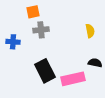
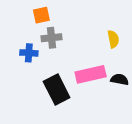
blue cross: (13, 42) -> (29, 53), moved
pink rectangle: (73, 79) -> (91, 74), moved

